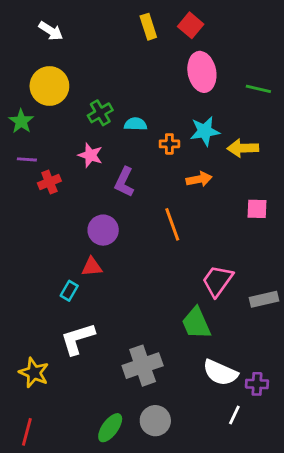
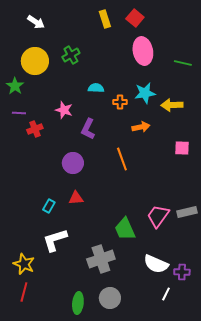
green cross: (100, 113) -> (71, 55), moved
red triangle: (92, 267) -> (76, 198), moved
pink trapezoid: (217, 281) -> (158, 216), moved
green trapezoid: (196, 323) -> (125, 229), moved
green ellipse: (110, 428) -> (78, 303), turned -30
red line: (27, 432) -> (24, 292), moved

